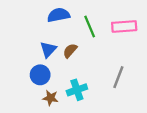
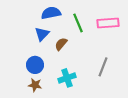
blue triangle: (48, 50) -> (42, 34), moved
brown star: (50, 98) -> (35, 85), moved

